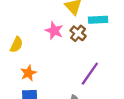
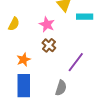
brown cross: (78, 33) -> (49, 45), moved
yellow semicircle: (16, 45) -> (14, 24), moved

